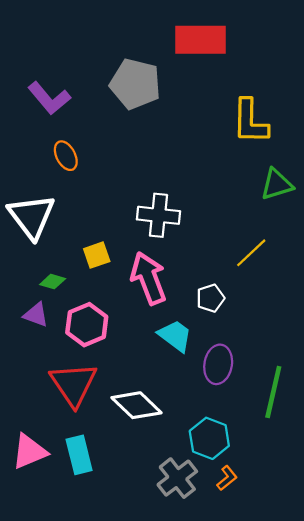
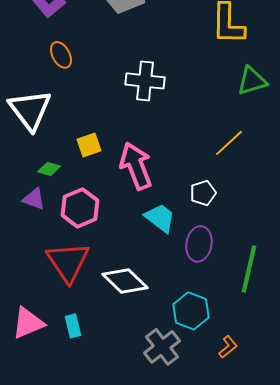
white cross: (159, 215) -> (145, 81), moved
white pentagon: (210, 298) -> (203, 193), moved
cyan rectangle: (79, 455) -> (73, 326), size x0.7
orange L-shape: (227, 478) -> (228, 347), moved

